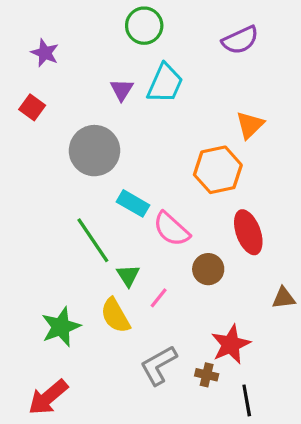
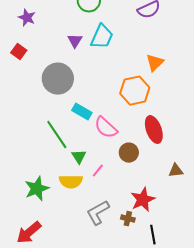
yellow semicircle: (115, 316) -> (71, 182), turned -60

